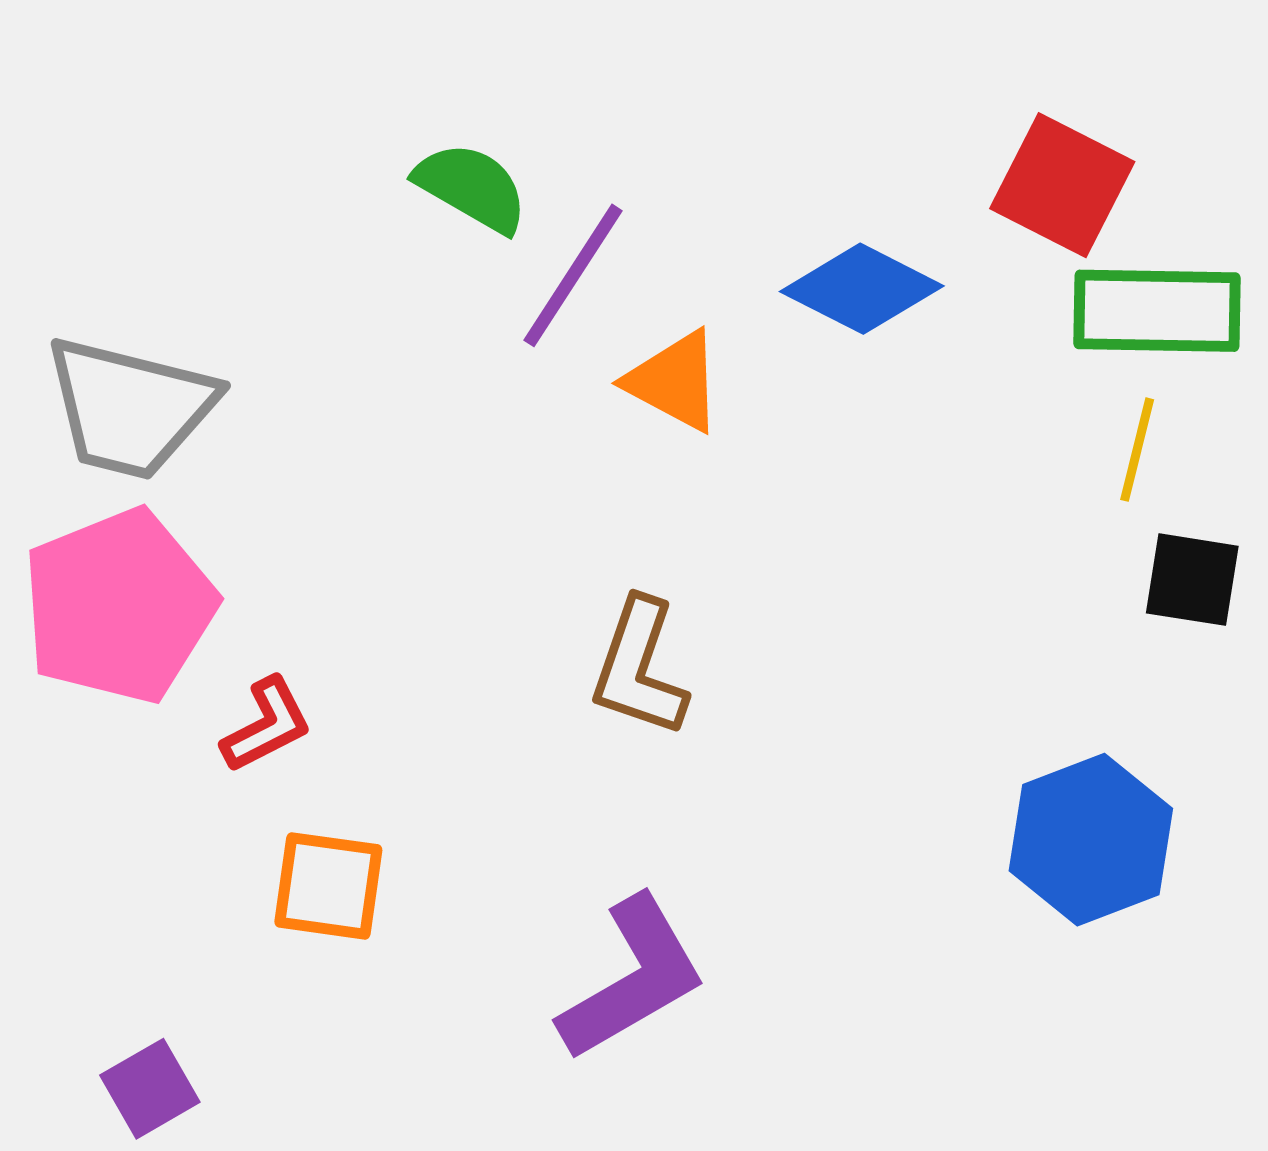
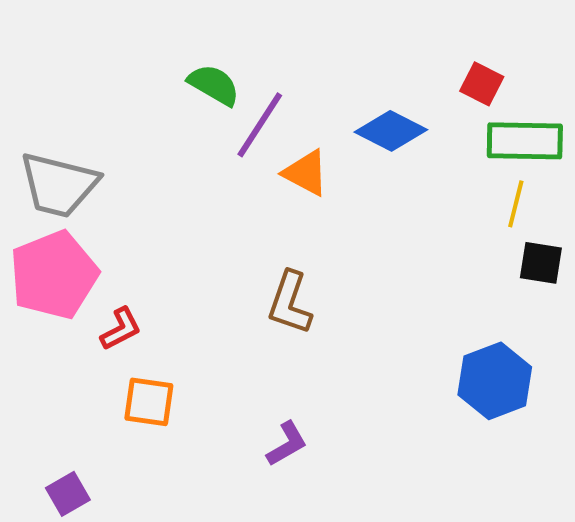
red square: (1062, 185) -> (482, 84), size x0.7
purple L-shape: (633, 978) -> (287, 444), size x0.6

